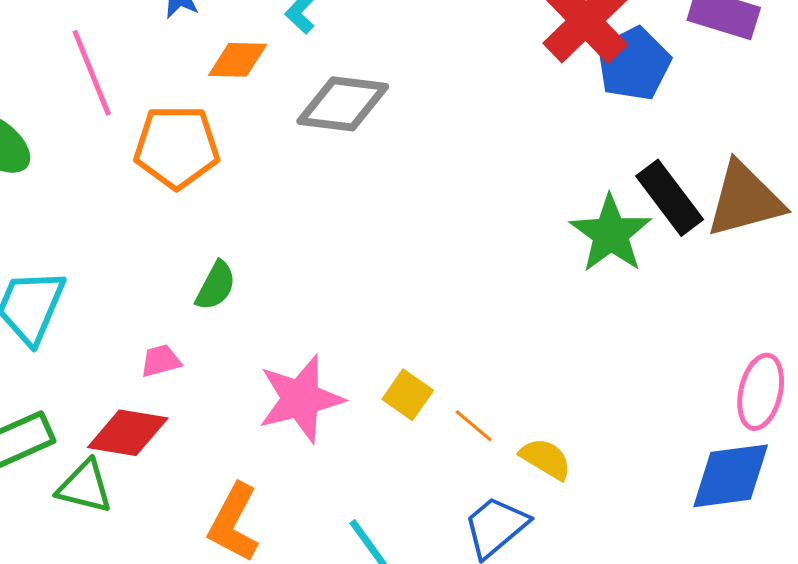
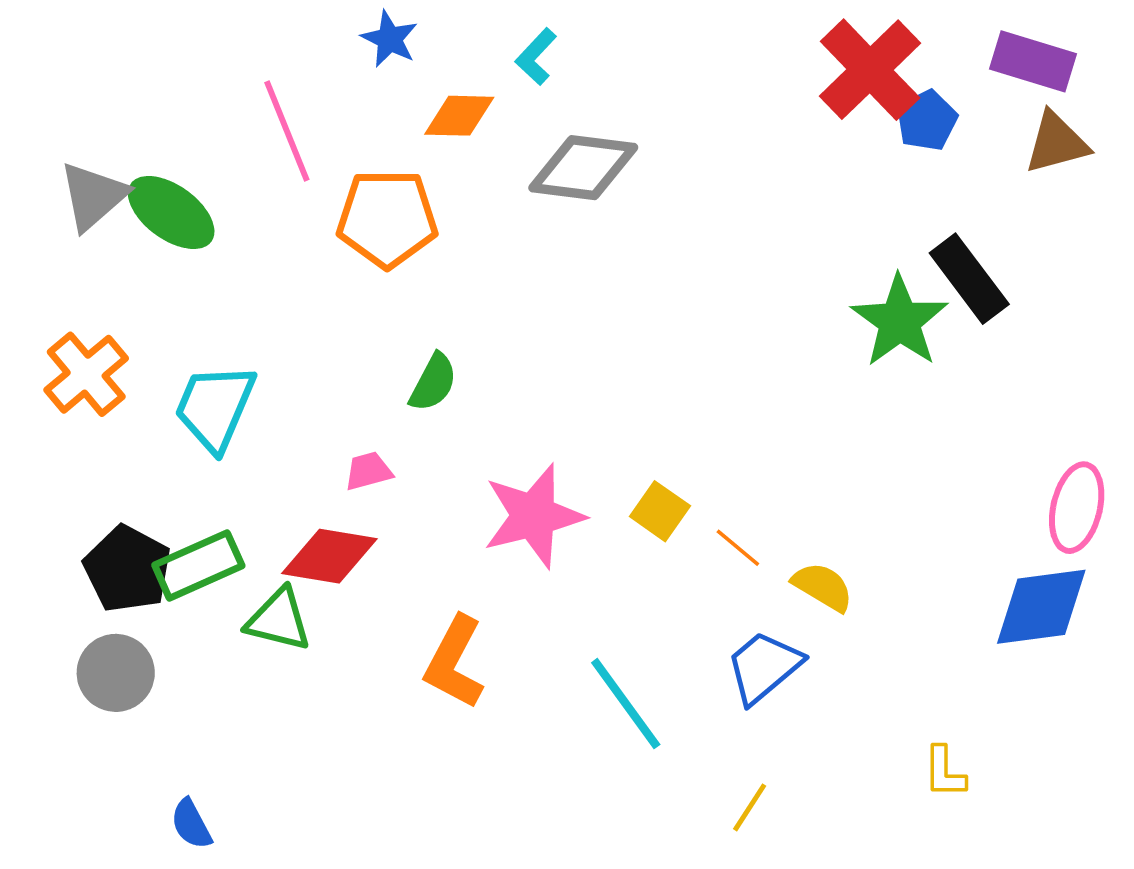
blue pentagon: (634, 64) -> (927, 120), size x0.7
brown triangle: (745, 200) -> (1057, 143), moved, size x0.7

